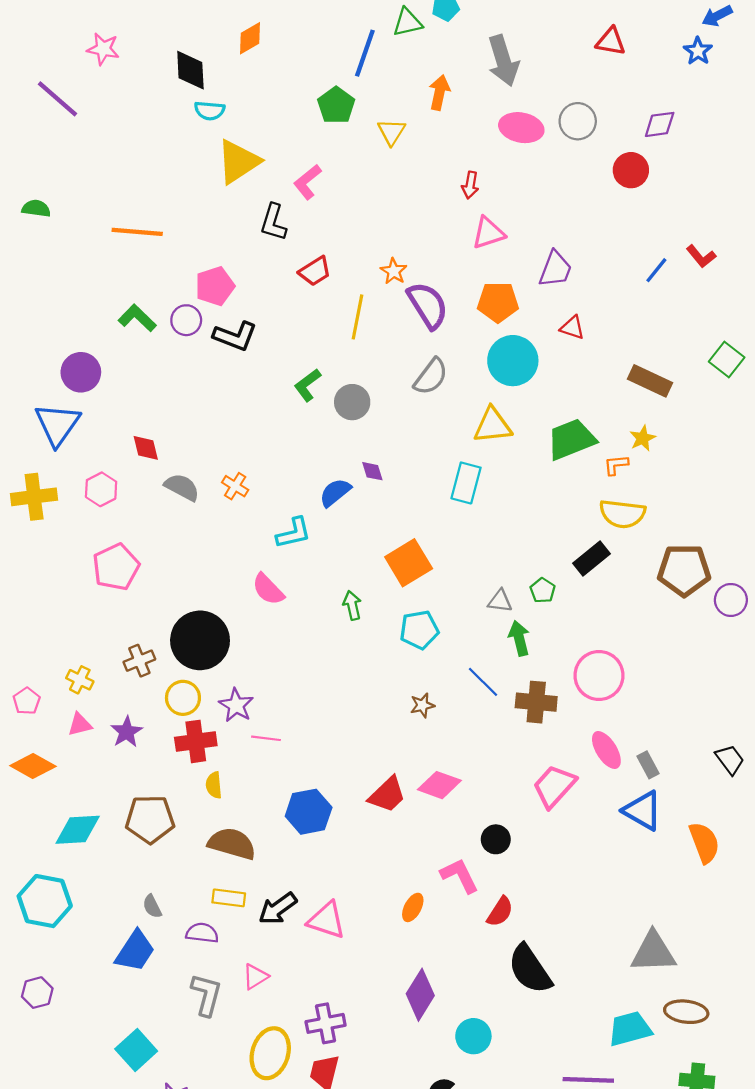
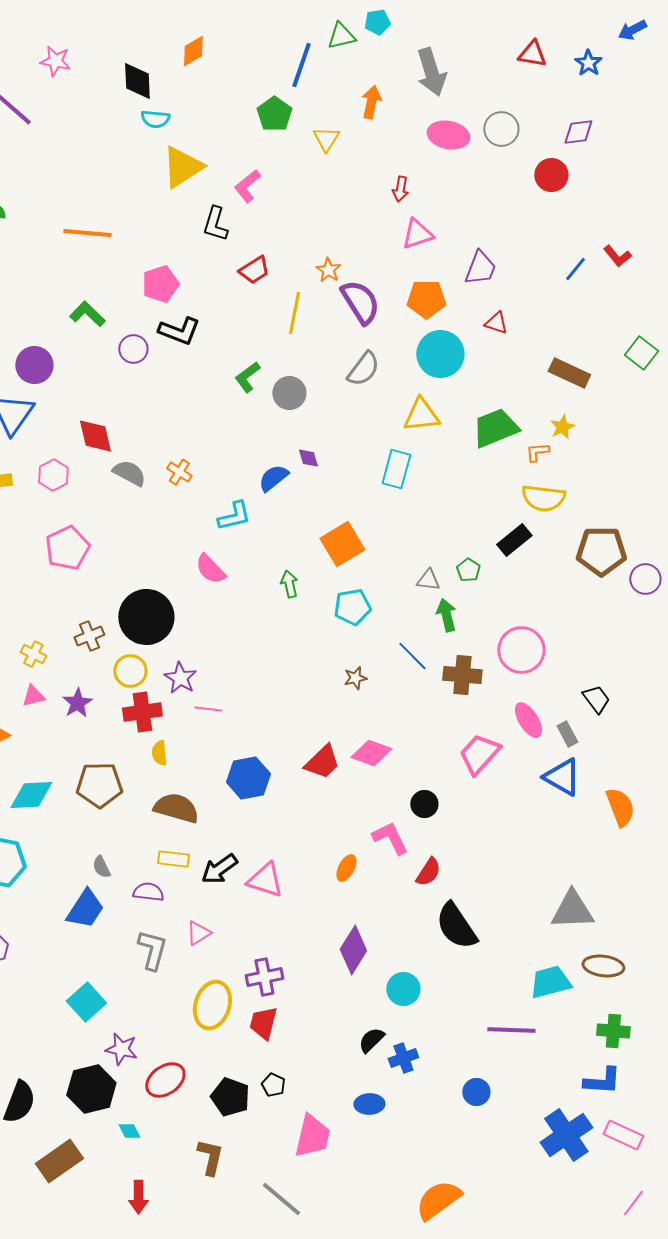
blue star: (698, 51) -> (588, 63), moved
purple circle: (186, 320) -> (133, 349), moved
red diamond: (146, 448) -> (95, 436), size x1.4
black trapezoid: (730, 760) -> (596, 699), moved

